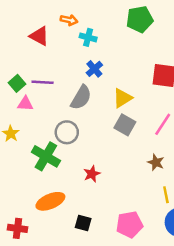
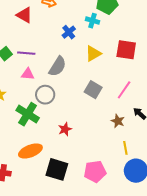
cyan cross: (88, 37) -> (92, 21), moved
blue cross: (94, 69) -> (69, 32), moved
yellow triangle: (123, 98) -> (93, 54), moved
pink triangle: (25, 104) -> (28, 74), moved
black square: (83, 223) -> (57, 169), size x1.6

